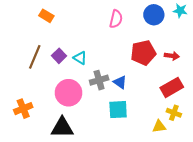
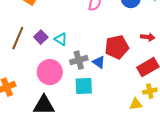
red pentagon: (143, 53) -> (117, 47), moved
cyan square: (118, 110) -> (84, 86), moved
yellow cross: (174, 113) -> (150, 91), turned -32

